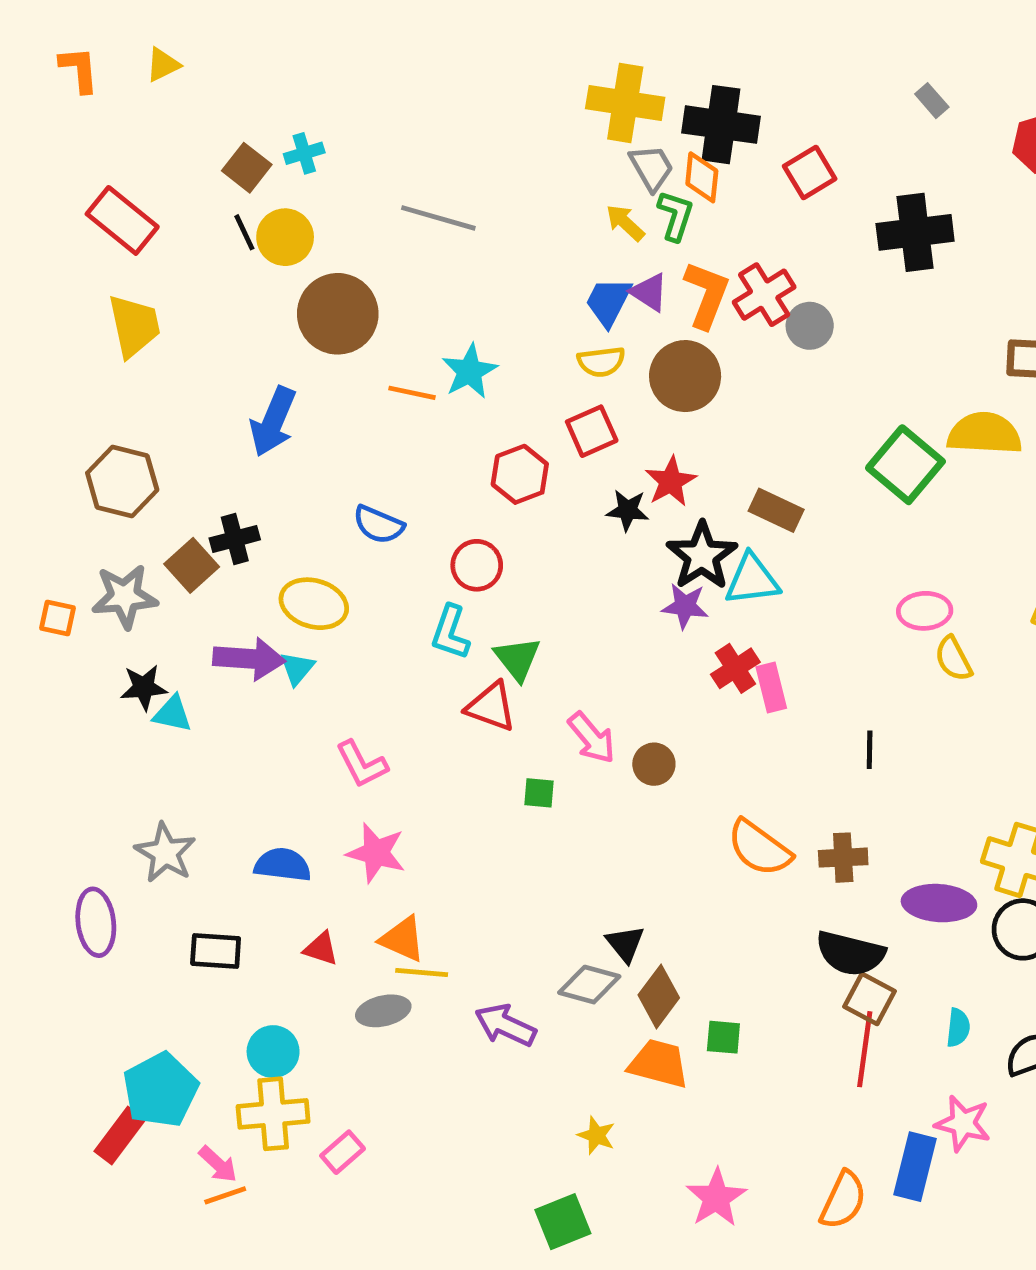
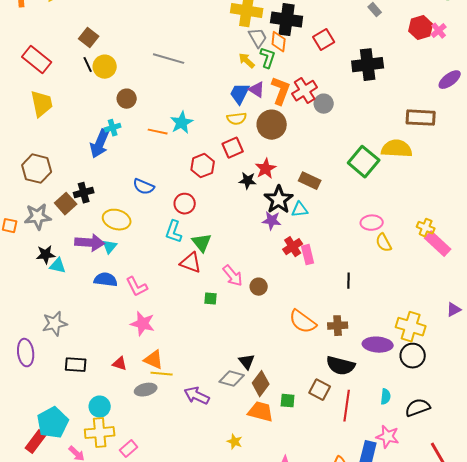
cyan cross: (304, 153) -> (113, 128), moved
brown circle: (338, 314) -> (127, 99), size x0.6
cyan triangle: (752, 580) -> (300, 210), size x0.7
gray star: (165, 853) -> (55, 324), turned 30
blue semicircle: (283, 865) -> (106, 280), moved
brown square: (870, 999) -> (320, 390), moved

